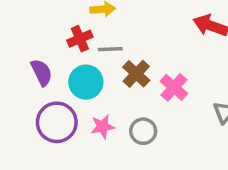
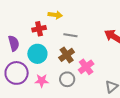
gray line: (110, 49) -> (70, 35), moved
gray circle: (143, 131) -> (67, 79), moved

